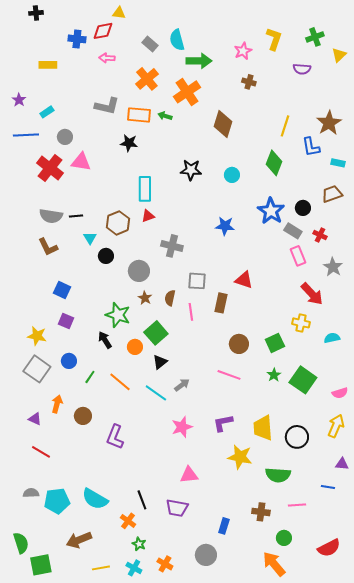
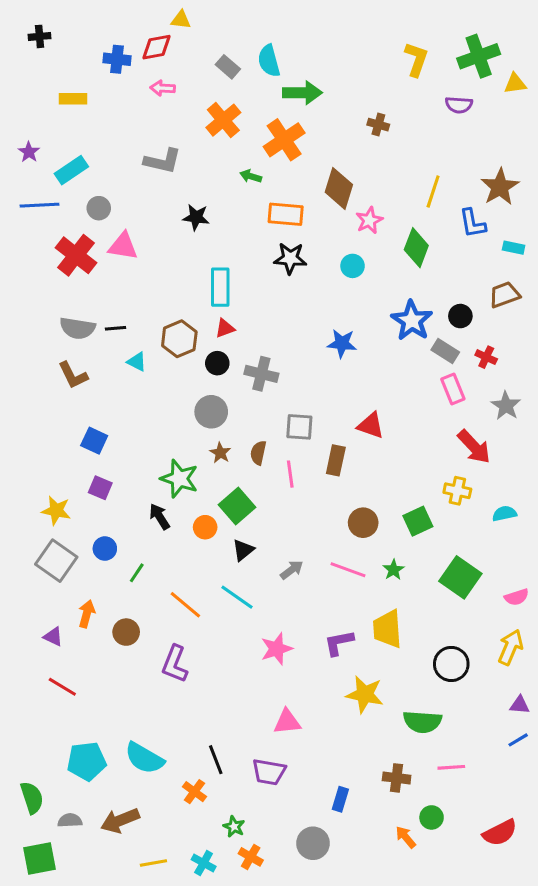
black cross: (36, 13) -> (40, 36), moved
green cross: (315, 37) -> (479, 56), size x1.5
pink star: (243, 51) -> (369, 220), moved
yellow triangle: (339, 55) -> (515, 84), turned 35
cyan rectangle: (47, 112) -> (71, 170), size x1.5
orange rectangle: (139, 115) -> (286, 214), moved
cyan triangle: (90, 238) -> (137, 362), turned -32
black circle: (106, 256) -> (217, 363), moved
green star: (274, 375) -> (394, 570), moved
orange line: (120, 382) -> (185, 605), moved
gray arrow: (182, 385) -> (292, 570), moved
yellow trapezoid: (263, 428) -> (387, 629), moved
blue line: (328, 487) -> (518, 740), moved, turned -40
gray semicircle: (31, 493) -> (70, 820), moved
green semicircle: (21, 543) -> (32, 798), moved
green star: (139, 544) -> (234, 827), moved
orange arrow: (274, 564) -> (406, 837), moved, size x0.6
green square: (41, 565) -> (40, 858), moved

